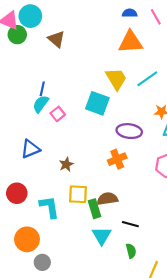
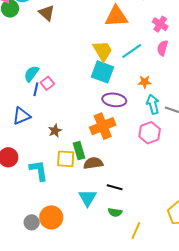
blue line: (42, 89) -> (36, 89), moved
cyan square: (97, 103) -> (103, 72), moved
orange cross: (117, 159) -> (103, 126), size x1.4
green rectangle: (94, 209) -> (79, 151), moved
orange circle: (27, 239) -> (51, 217), moved
green semicircle: (131, 251) -> (115, 212), turned 112

